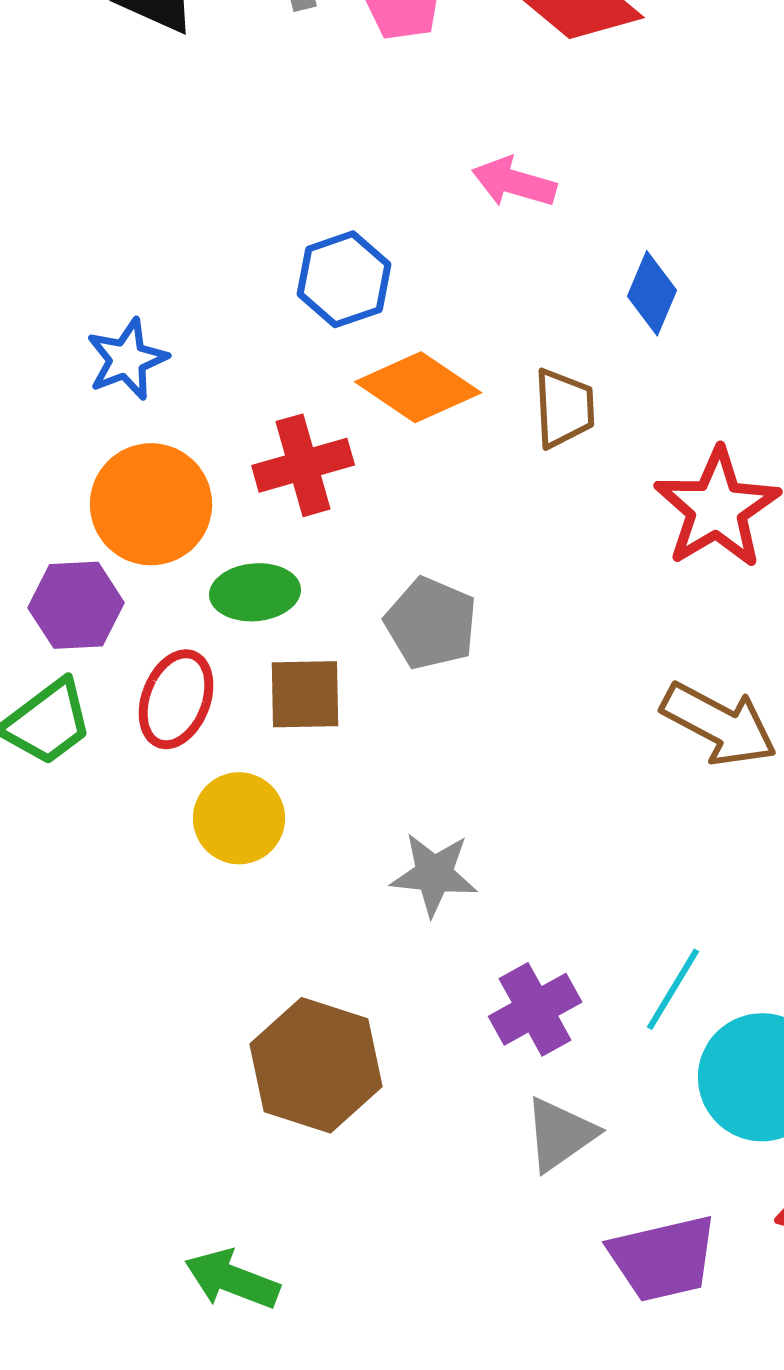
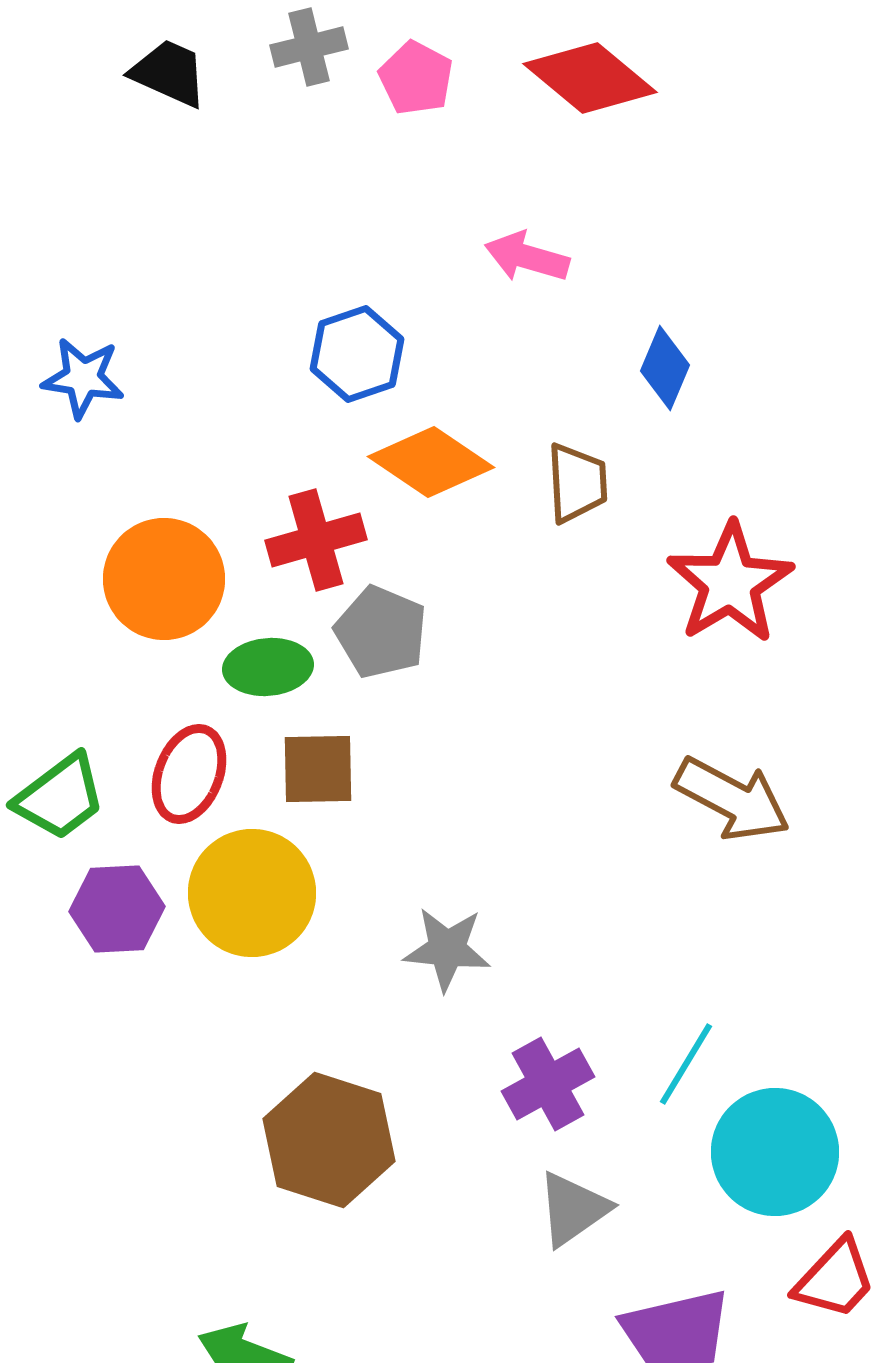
blue star: (127, 359) -> (83, 378), moved, turned 30
purple hexagon: (76, 605) -> (117, 909), moved
gray pentagon: (431, 623) -> (381, 632), moved
yellow circle: (239, 818) -> (252, 893), size x1.4

